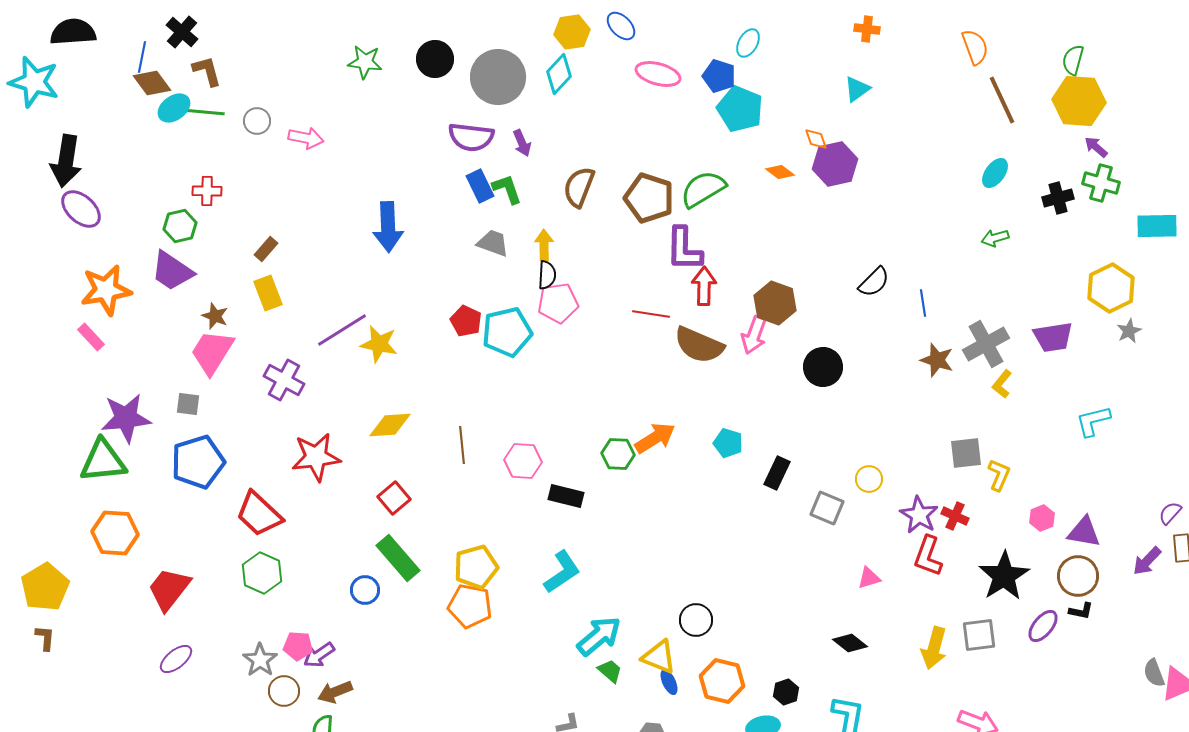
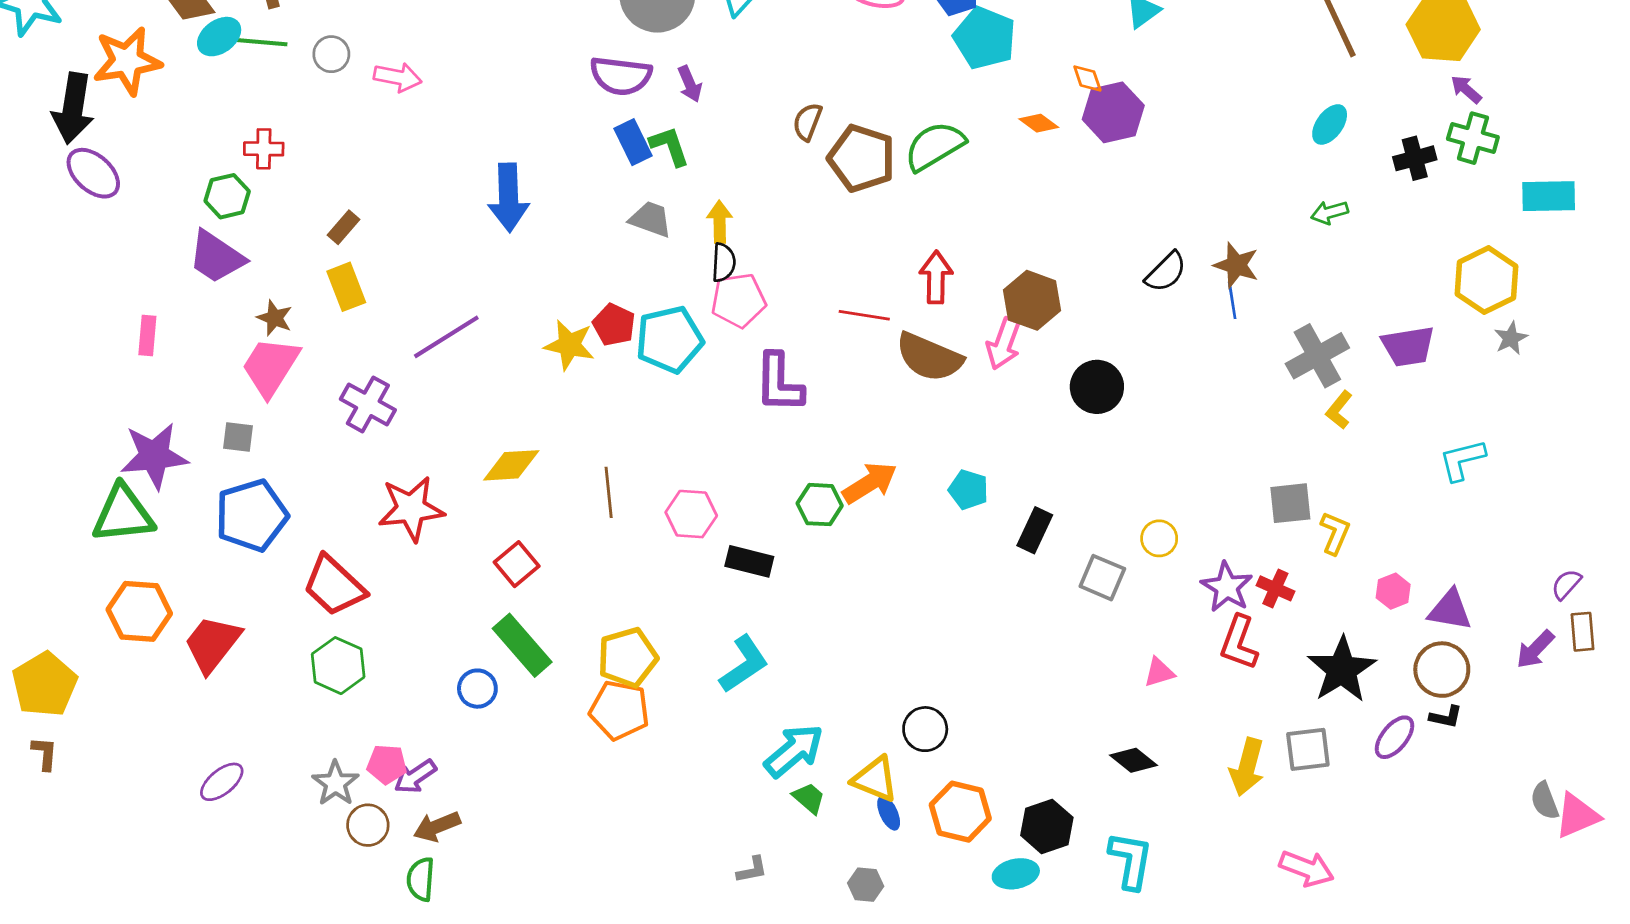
brown semicircle: (579, 187) -> (807, 122), moved, size x0.7
purple L-shape: (684, 249) -> (779, 383), moved
orange star: (106, 290) -> (127, 61), moved
pink rectangle: (91, 337) -> (147, 335), moved, turned 48
yellow star: (379, 344) -> (569, 345), moved
brown star: (937, 360) -> (1236, 265), moved
red trapezoid: (169, 589) -> (212, 644), moved
black hexagon: (786, 692) -> (1047, 826), size x1.5

